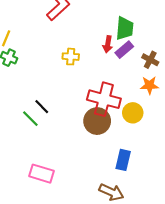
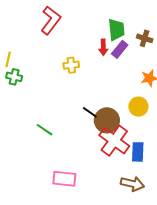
brown cross: (150, 60) -> (145, 38), moved
red cross: (104, 99) -> (114, 141), moved, turned 32
black line: (42, 107) -> (90, 112), moved

